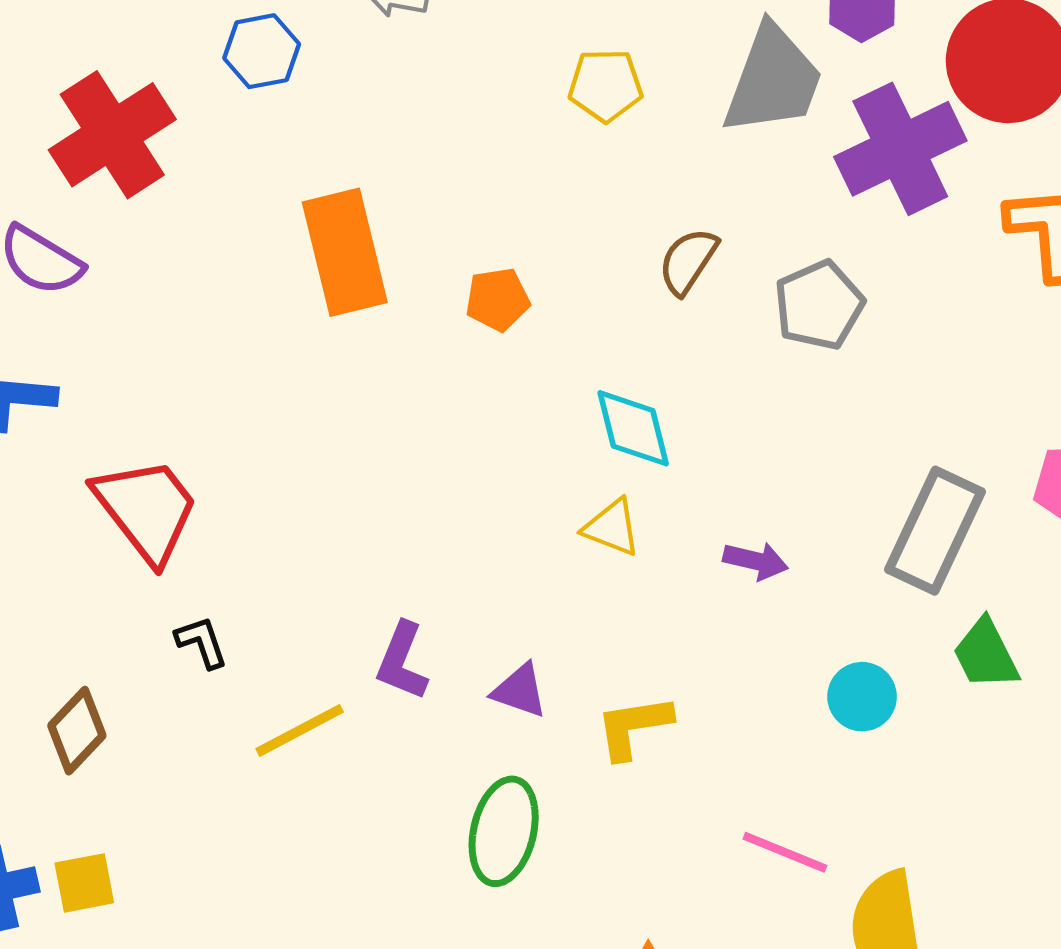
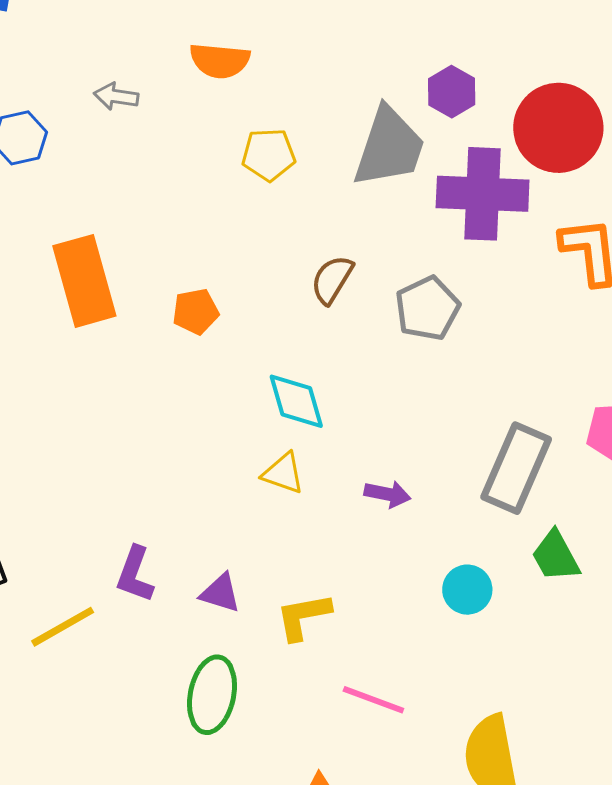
purple cross: (900, 149) -> (483, 194), turned 30
pink line: (785, 852) -> (373, 700), moved

